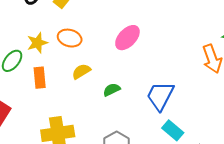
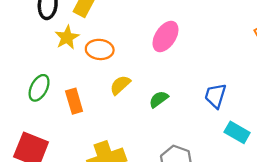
yellow star: (37, 43) -> (67, 37), moved
blue trapezoid: (160, 96) -> (215, 96), size x0.7

